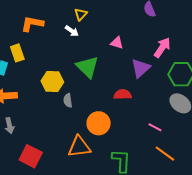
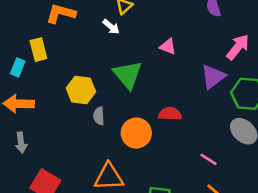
pink arrow: (162, 48) -> (238, 47), moved
purple triangle: (141, 68) -> (213, 77), moved
orange circle: (99, 123) -> (136, 133), moved

